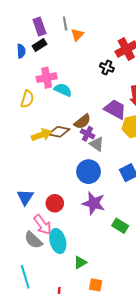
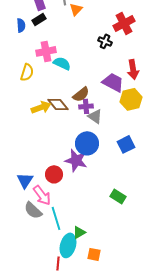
brown diamond: (59, 132) -> (58, 104), turned 40
purple cross: (87, 134) -> (86, 106), turned -32
blue triangle: (25, 197) -> (25, 180), moved
purple star: (94, 203) -> (76, 160), moved
cyan ellipse: (58, 241) -> (68, 245), moved, turned 30
cyan line: (25, 277) -> (56, 218), moved

